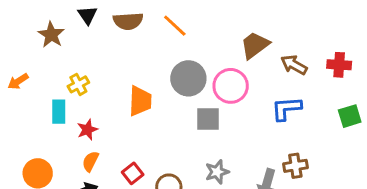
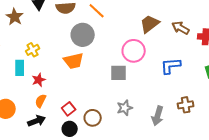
brown arrow: (294, 65) -> (181, 28), moved
gray circle: (188, 78) -> (83, 35), moved
orange trapezoid: (140, 101) -> (74, 61), turned 75
brown cross: (295, 166) -> (186, 105), moved

